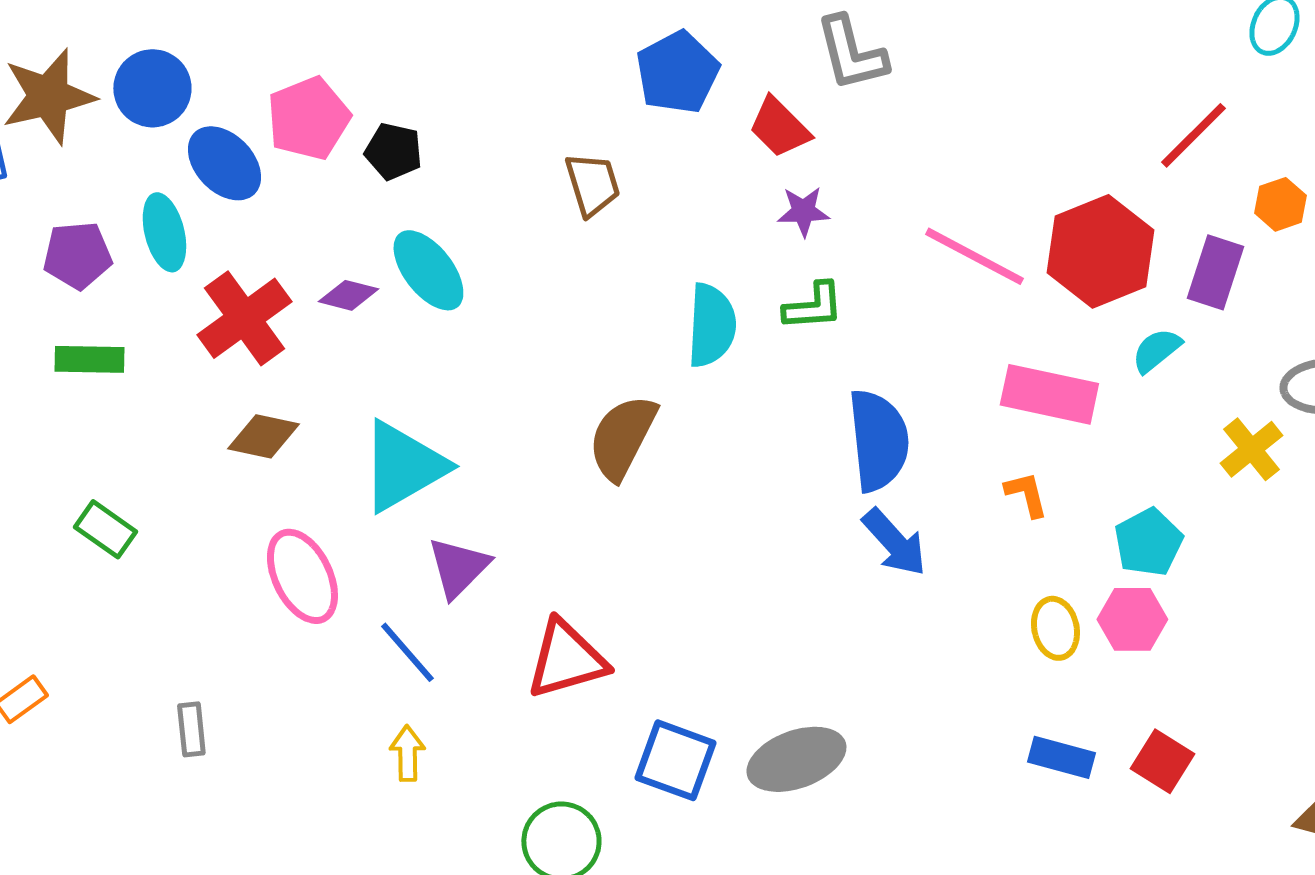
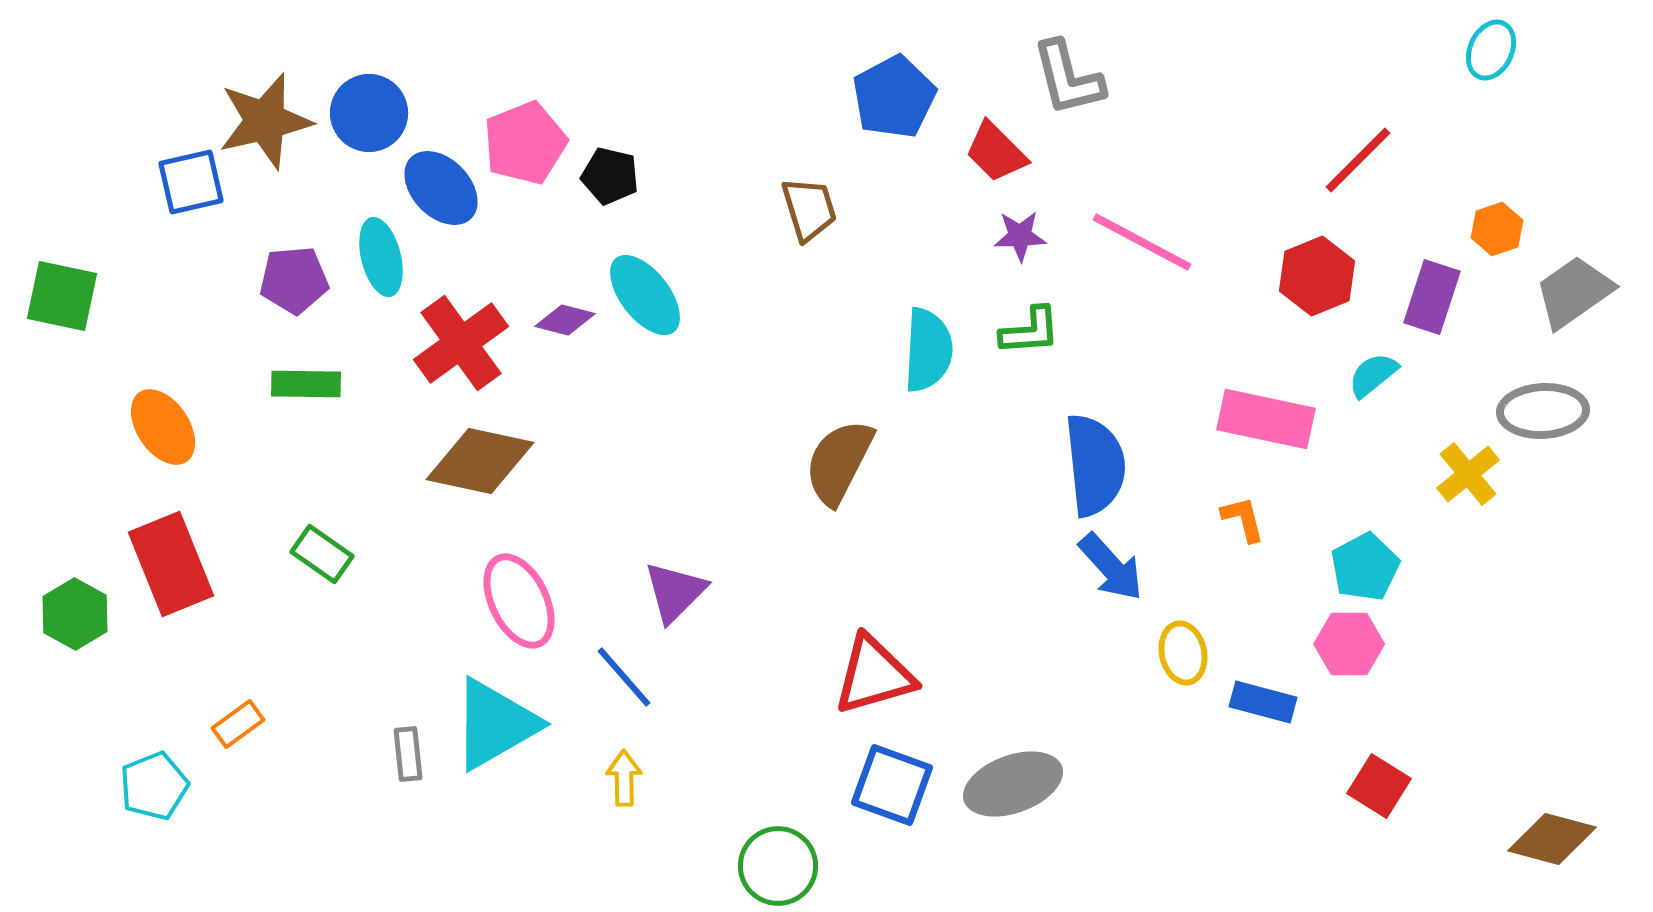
red line: (1193, 135) -> (1358, 160), moved
red hexagon: (1100, 251) -> (1317, 276), size x0.7
pink line: (974, 256) -> (1142, 242), moved
brown diamond: (263, 436) -> (480, 461), size x1.5
cyan triangle: (403, 466) -> (495, 724), moved
yellow ellipse: (1055, 628) -> (1183, 653), moved
red triangle: (566, 659) -> (874, 675), moved
blue rectangle: (1061, 757) -> (1263, 702), moved

